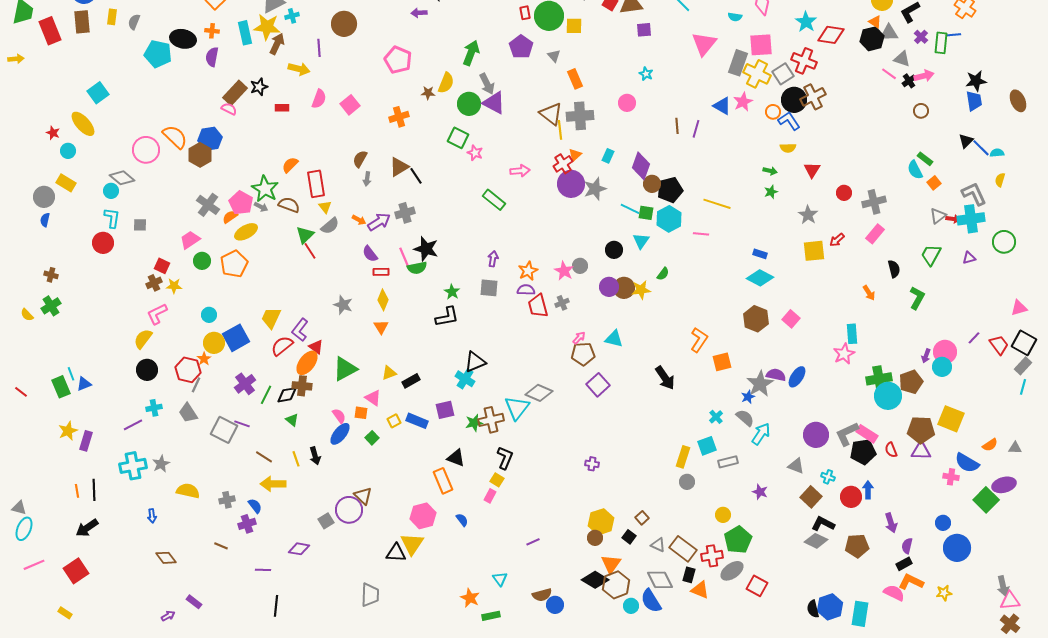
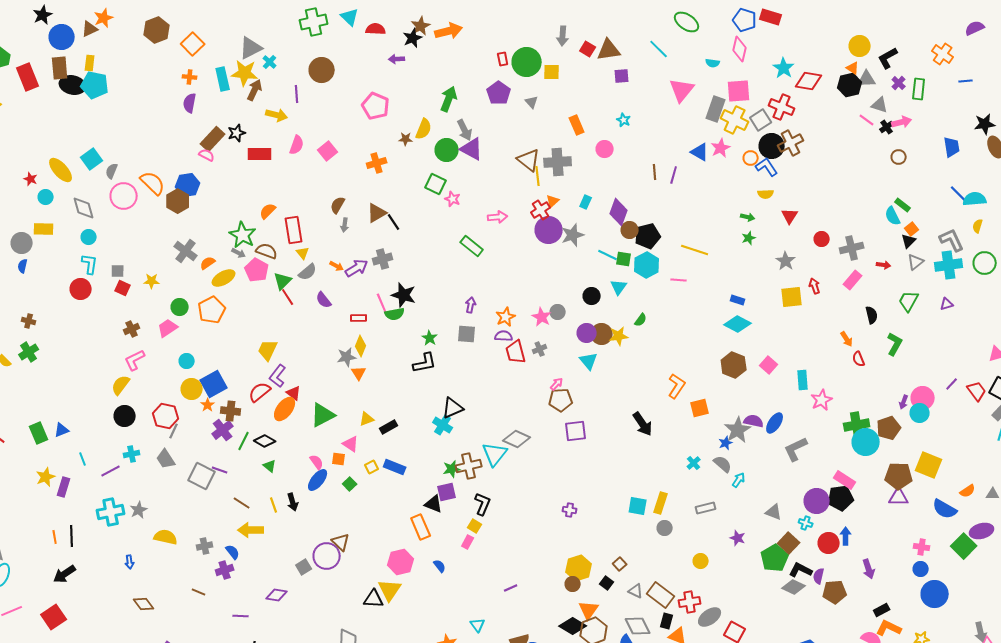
cyan cross: (292, 16) -> (270, 62), turned -32
gray semicircle: (134, 22) -> (112, 171), moved
blue line: (954, 35) -> (966, 81), moved
black ellipse: (183, 39) -> (73, 85), moved
cyan pentagon: (158, 54) -> (95, 85), moved
orange rectangle: (575, 79) -> (577, 125), moved
black star: (976, 81) -> (985, 124), moved
cyan square: (98, 93) -> (92, 159), moved
red rectangle: (282, 108) -> (260, 154), size x1.6
black triangle: (966, 141) -> (909, 241), moved
cyan semicircle: (997, 153) -> (975, 199), size x1.6
gray diamond: (122, 178) -> (84, 208), moved, turned 35
yellow rectangle: (66, 183) -> (44, 229), turned -30
pink pentagon: (241, 203) -> (257, 270), moved
red arrow: (953, 219) -> (884, 265), moved
pink trapezoid: (190, 240) -> (168, 328), moved
red arrow: (837, 240) -> (815, 286), turned 112
green circle: (1004, 242) -> (985, 263), moved
purple semicircle: (370, 254) -> (324, 300), moved
red square: (162, 266) -> (123, 288), moved
yellow star: (174, 286) -> (152, 281), moved
gray star: (343, 305) -> (347, 357), moved, turned -30
yellow trapezoid: (271, 318) -> (268, 350), moved
cyan rectangle: (852, 334) -> (803, 380), moved
cyan triangle: (614, 339) -> (589, 361), moved, turned 36
orange star: (204, 359) -> (208, 405), moved
cyan line: (71, 374) -> (83, 459), moved
purple square: (598, 385) -> (576, 431), turned 35
brown cross: (302, 386) -> (231, 411), moved
black diamond: (287, 395) -> (265, 441), turned 40
purple square: (445, 410) -> (447, 492), moved
cyan arrow: (761, 434) -> (739, 480), size x0.7
gray L-shape: (847, 434) -> (796, 449), moved
purple circle: (816, 435) -> (817, 501), moved
cyan square: (707, 446) -> (638, 506), moved, turned 30
red semicircle: (891, 450) -> (859, 359), moved
pink cross: (951, 477) -> (922, 547), moved
green pentagon: (738, 540) -> (775, 558), moved
purple semicircle: (907, 546) -> (819, 576), moved

